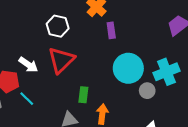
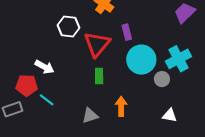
purple rectangle: (111, 30) -> (127, 32), moved
red triangle: (61, 60) -> (97, 44), moved
green rectangle: (83, 95) -> (99, 76), moved

